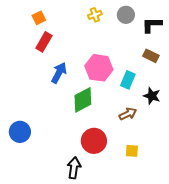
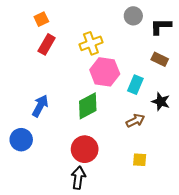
yellow cross: (95, 15) -> (91, 43), moved, size x1.5
blue arrow: (59, 73) -> (40, 106), moved
red circle: (94, 141) -> (85, 149), moved

